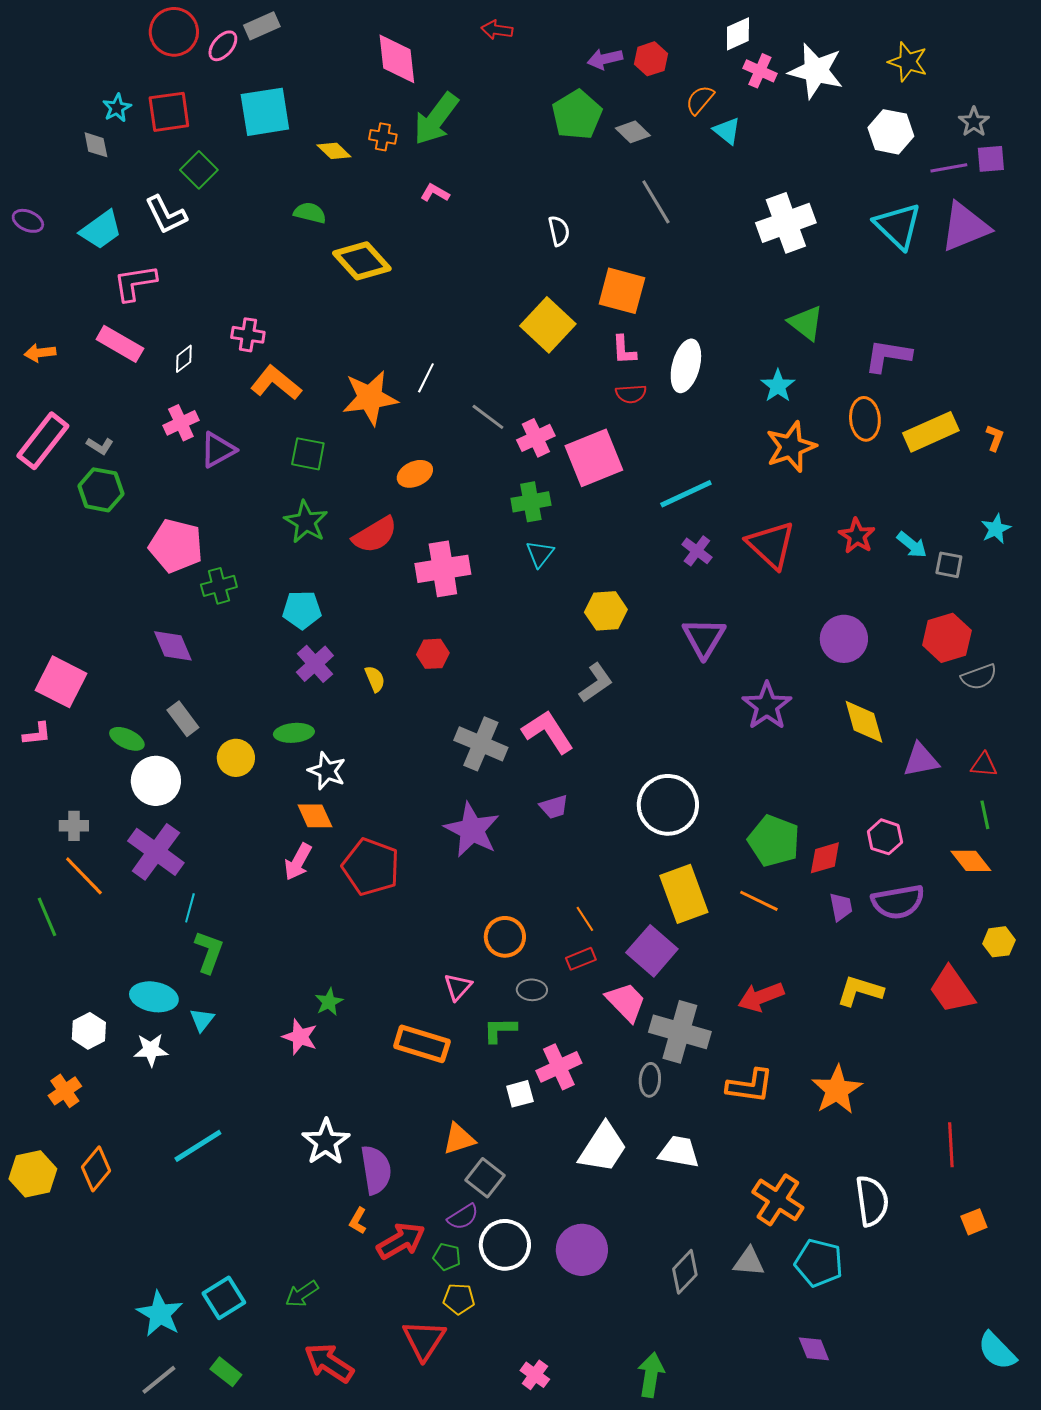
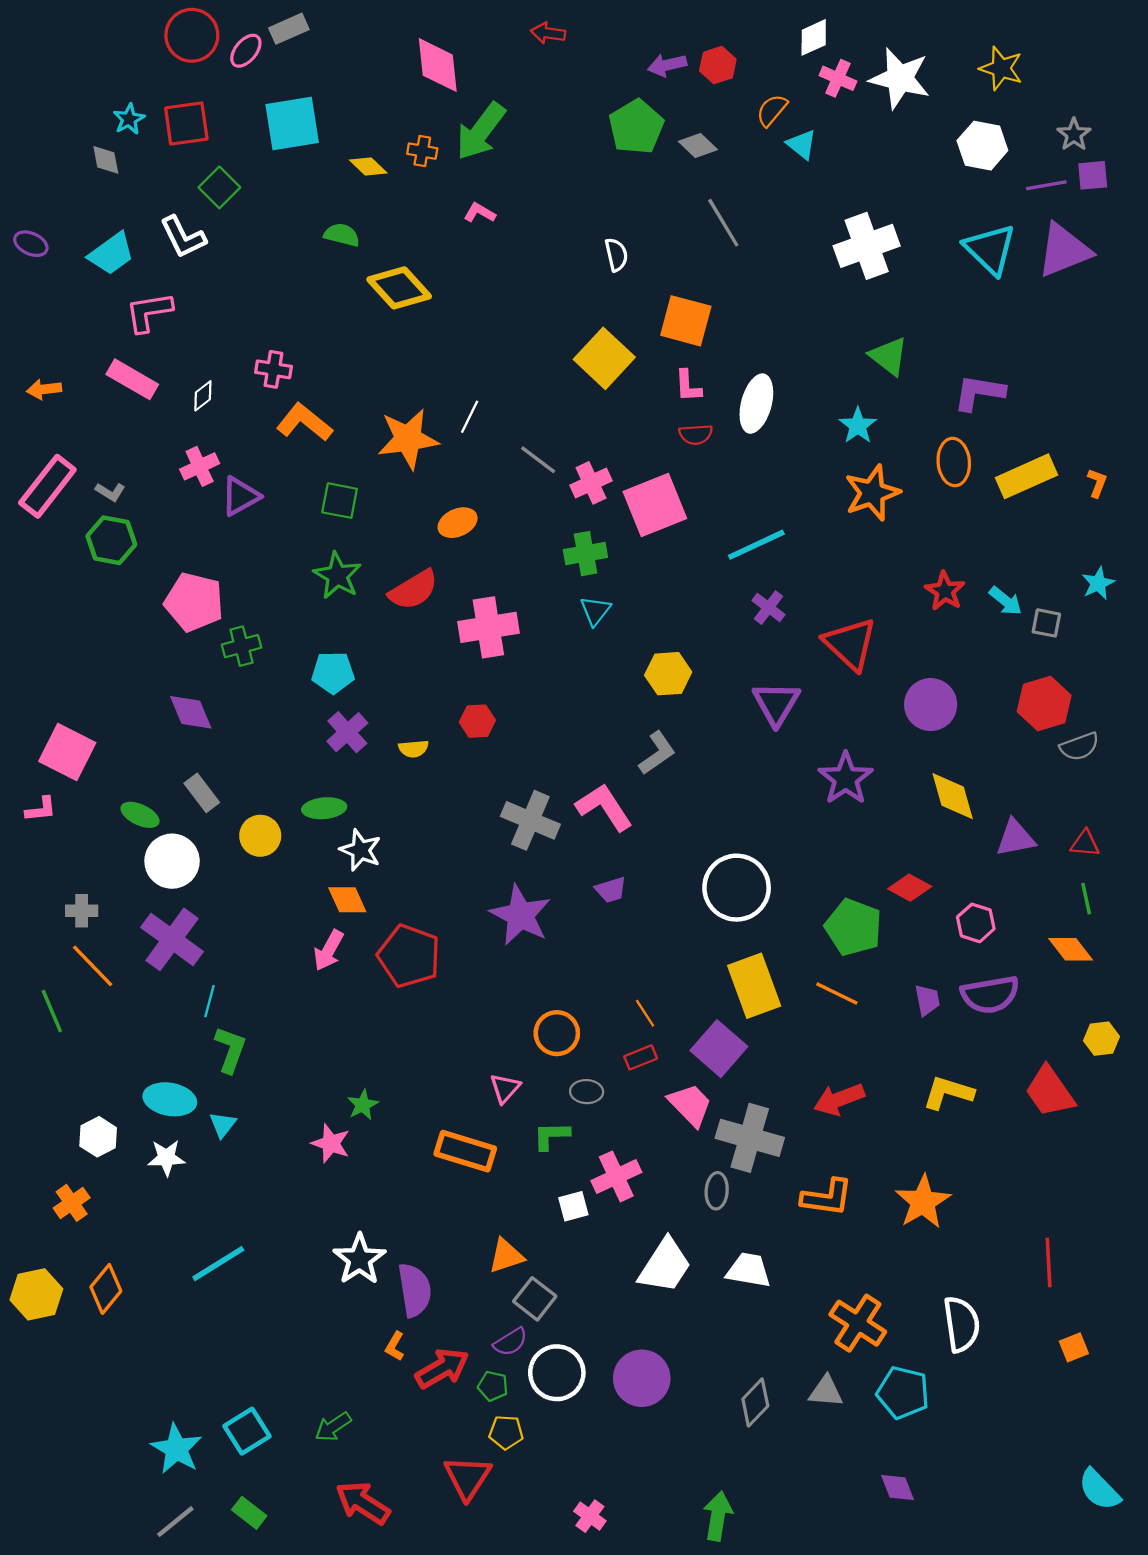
red triangle: (771, 545) -> (850, 644), moved
yellow semicircle: (375, 679) -> (413, 749), turned 108
red diamond: (825, 858) -> (910, 888), moved, turned 45

